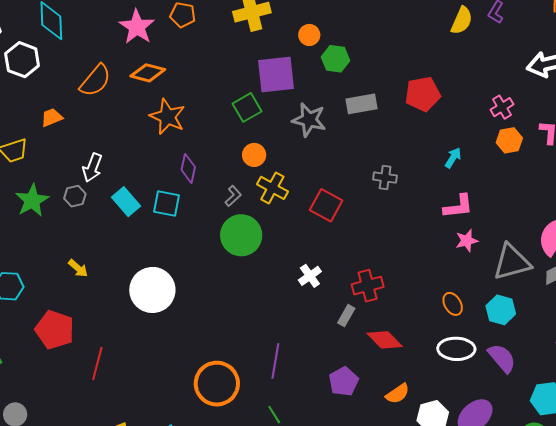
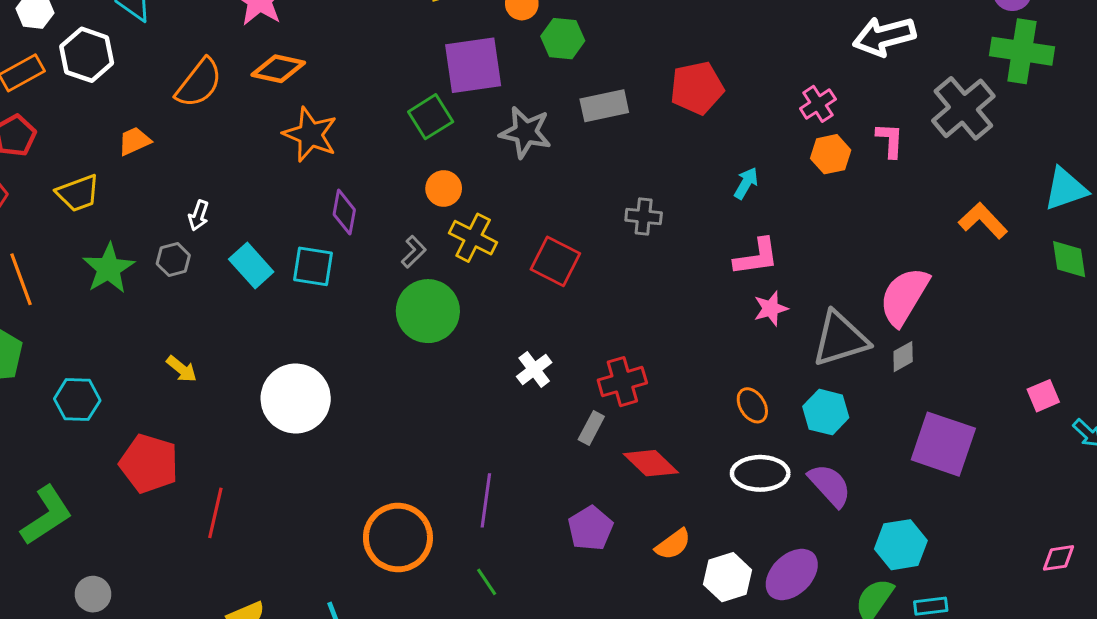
white arrow: (92, 168) -> (199, 215), size x0.7

